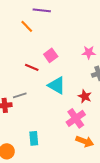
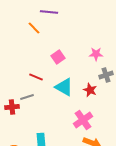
red line: (32, 67) -> (36, 77), moved
red star: (85, 96) -> (90, 90), moved

